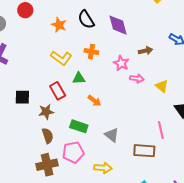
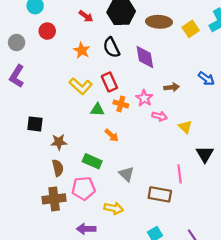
orange cross: (91, 52) -> (121, 104), moved
red rectangle: (58, 91) -> (109, 82), moved

